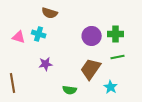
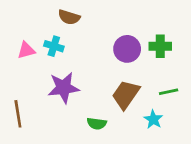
pink triangle: (19, 37) -> (26, 50), turned -32
green line: (118, 57) -> (169, 92), moved
purple star: (46, 64) -> (64, 88), size x1.6

